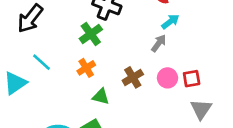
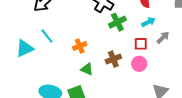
green cross: (91, 34) -> (117, 22), moved
gray arrow: (159, 43) -> (163, 37), moved
red square: (192, 79) -> (141, 44), moved

